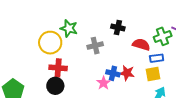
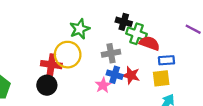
green star: (69, 28) -> (80, 29), moved, turned 30
green cross: (163, 36) -> (137, 34), moved, turned 36
yellow circle: (50, 43) -> (68, 55), moved
gray cross: (95, 46) -> (111, 53), moved

